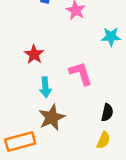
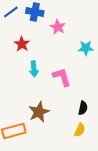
red star: (34, 54) -> (22, 44), moved
cyan arrow: (45, 87) -> (34, 69), moved

